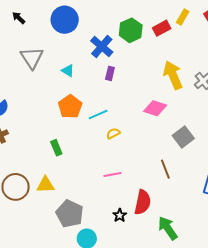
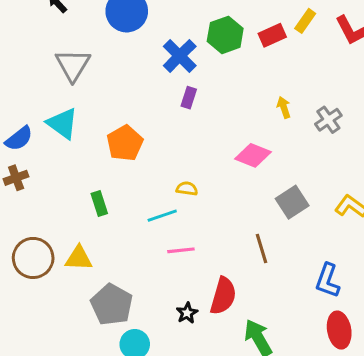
cyan triangle: (68, 71) -> (63, 123), moved, size x1.6
yellow arrow: (173, 75) -> (284, 107), size x0.5
cyan line: (98, 114) -> (162, 216), moved
yellow semicircle: (113, 133) -> (187, 189), turned 32

